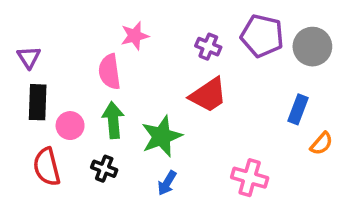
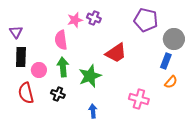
purple cross: (208, 47) -> (94, 18), moved
gray circle: (312, 47) -> (174, 39), moved
orange semicircle: (321, 144) -> (171, 82), moved
blue arrow: (167, 183) -> (93, 111), moved, turned 144

